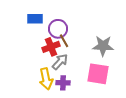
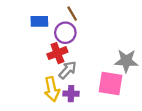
brown line: (64, 41) -> (72, 14), moved
gray star: (103, 46) -> (126, 61), moved

